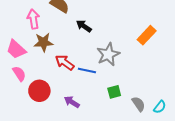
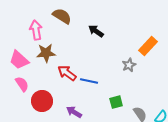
black arrow: (84, 26) -> (96, 31), moved
gray star: (108, 54) -> (129, 65), moved, size x0.6

